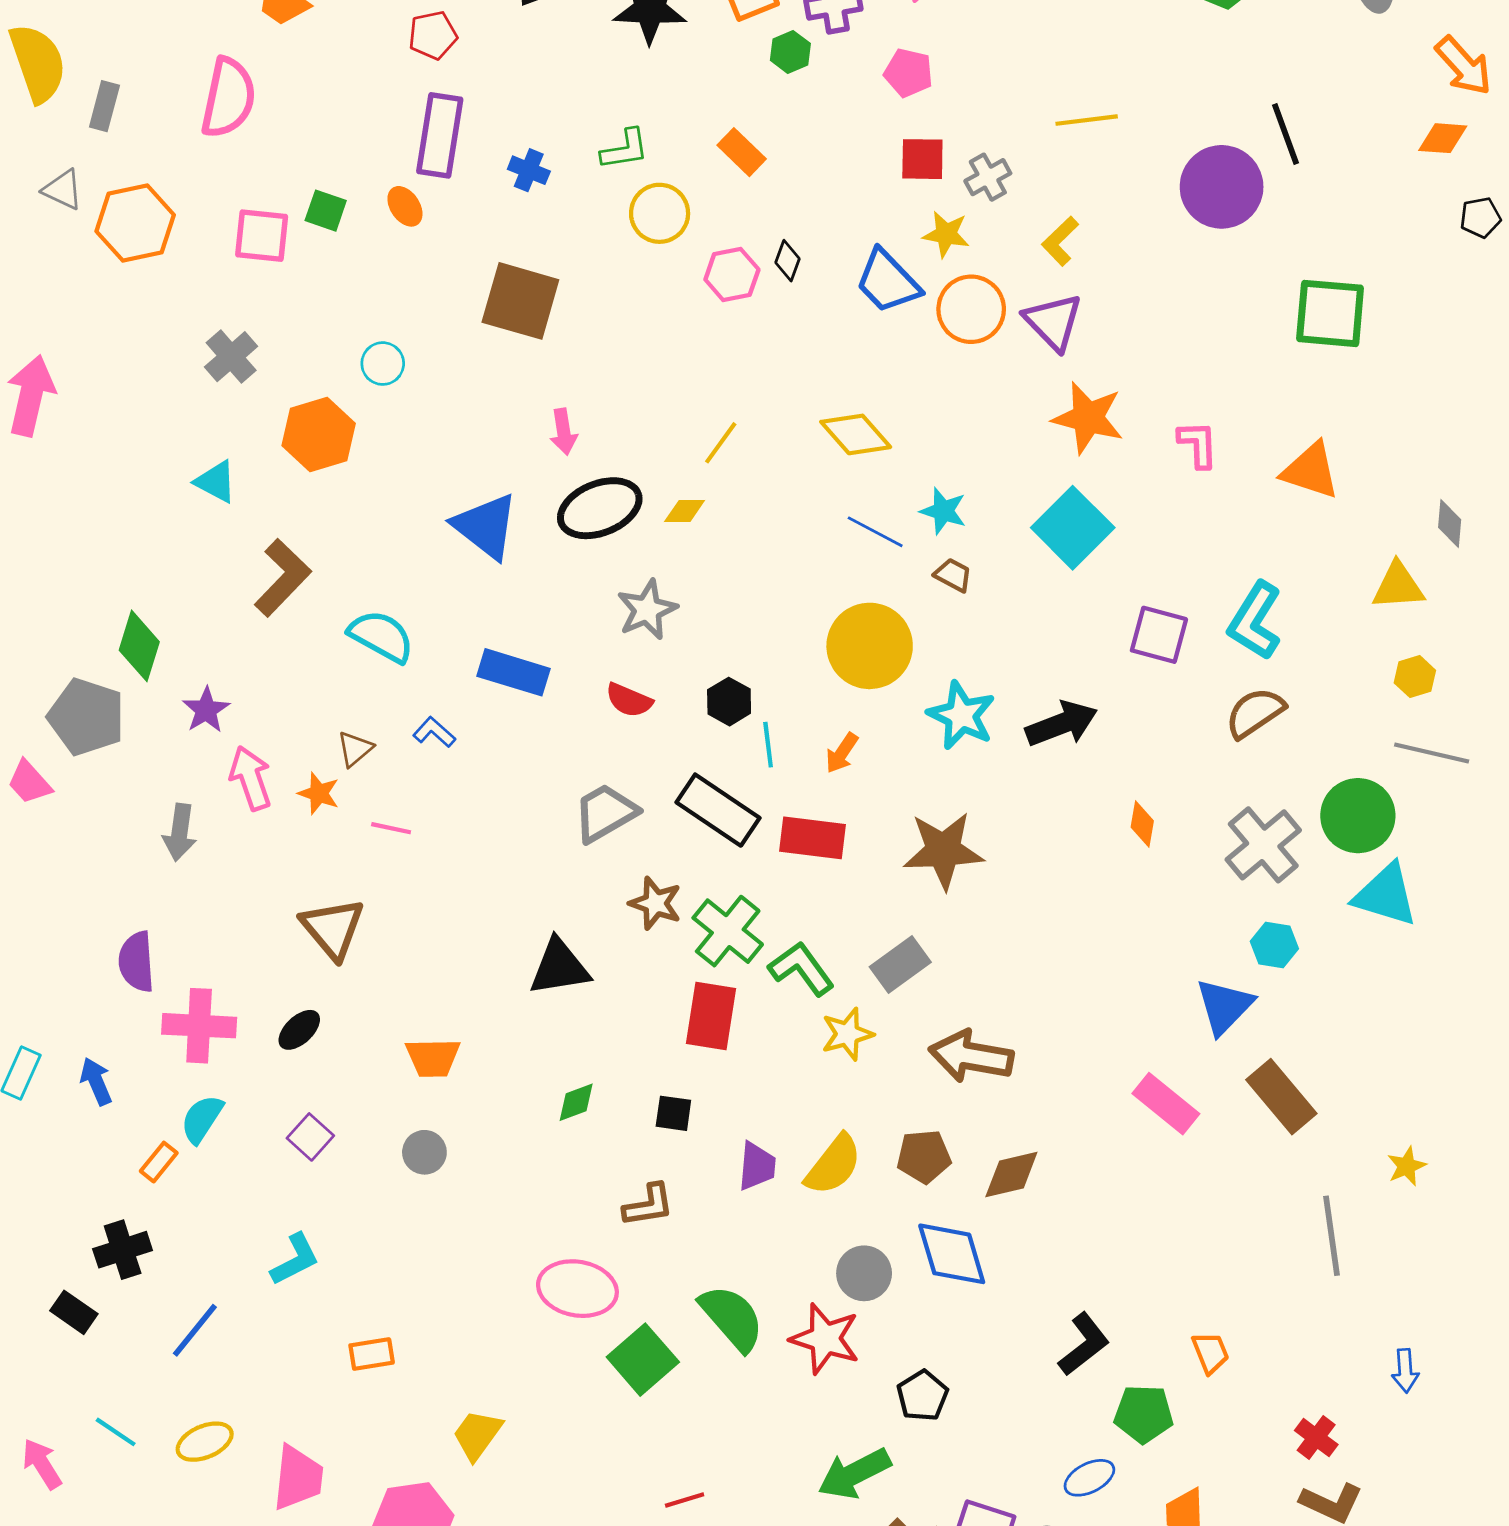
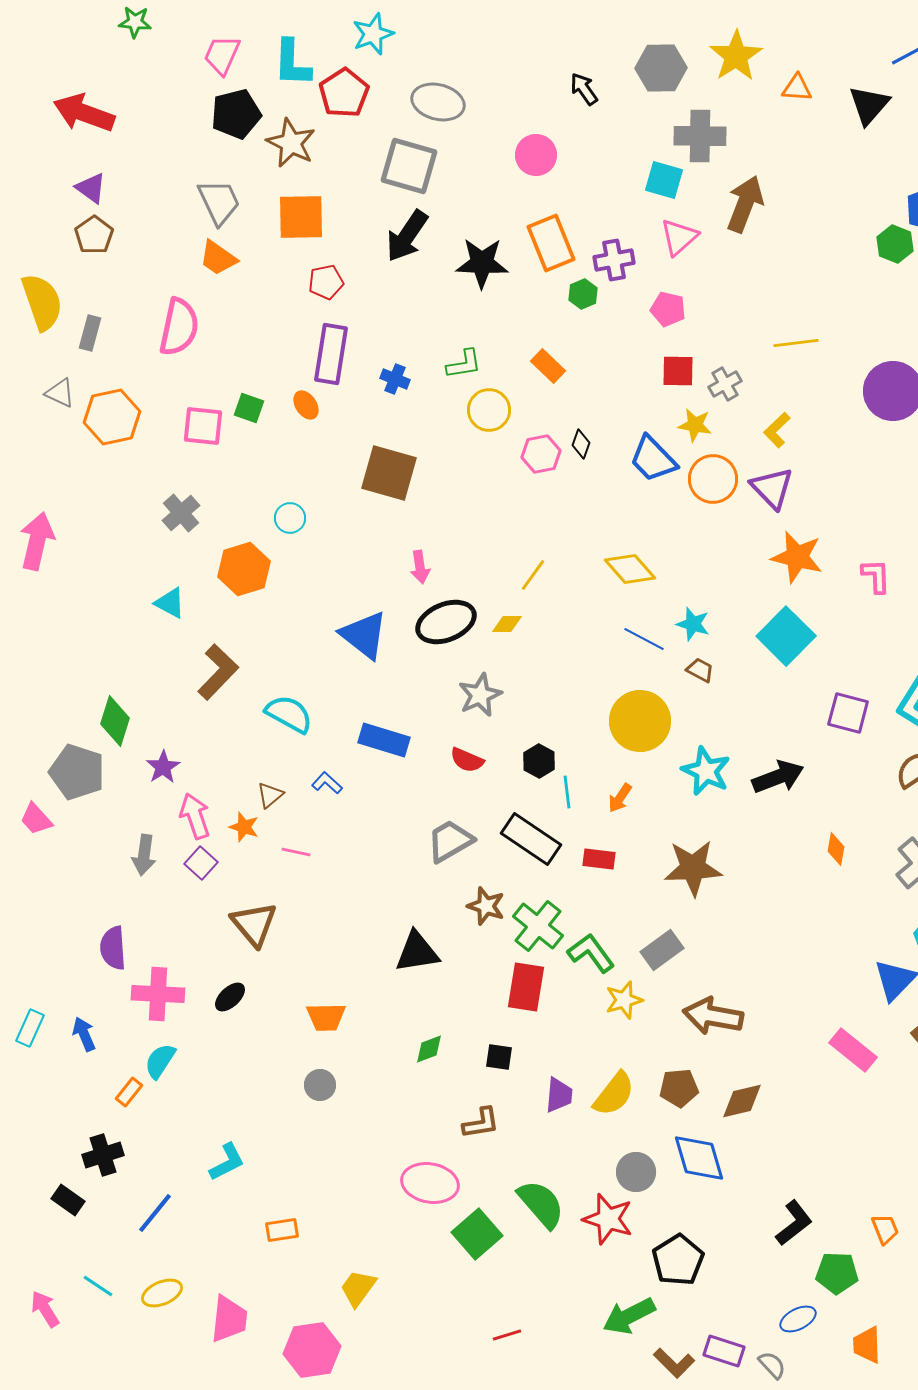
red rectangle: (813, 838) -> (599, 859), size x0.7
purple square: (310, 1137) -> (201, 863), moved
black pentagon: (922, 1396) -> (678, 1260), size x1.4

